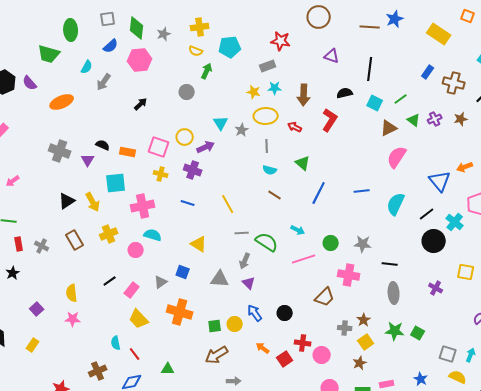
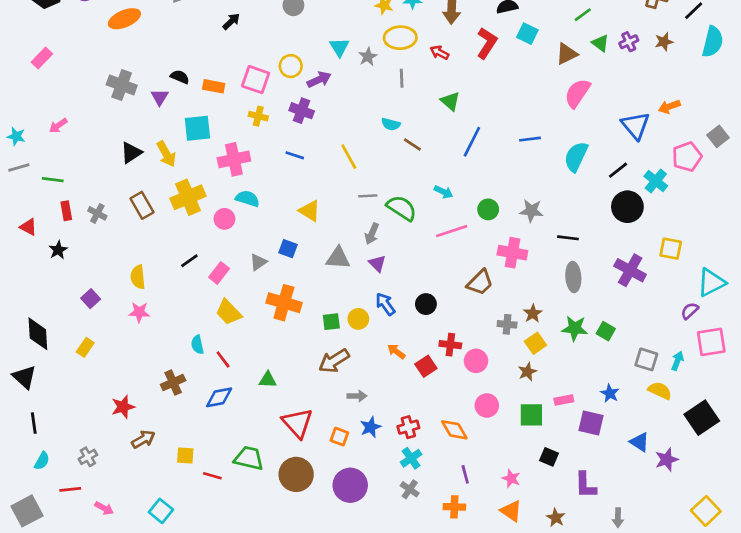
cyan square: (375, 103) -> (527, 34), moved
cyan semicircle: (270, 170) -> (391, 124), moved
yellow cross: (109, 234) -> (188, 197), size x1.4
purple cross: (436, 288) -> (630, 270), size x1.6

